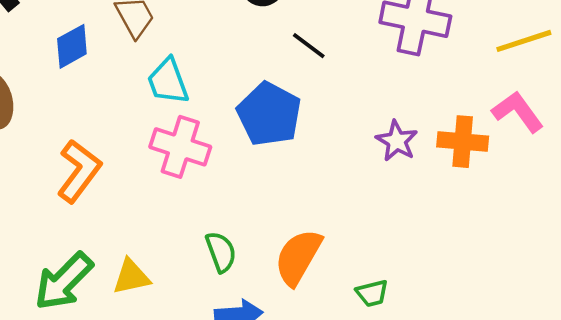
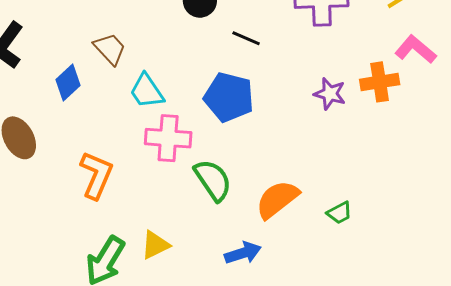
green semicircle: (221, 252) -> (213, 180), moved, size x1.4
orange semicircle: (298, 257) -> (277, 199), turned 36

